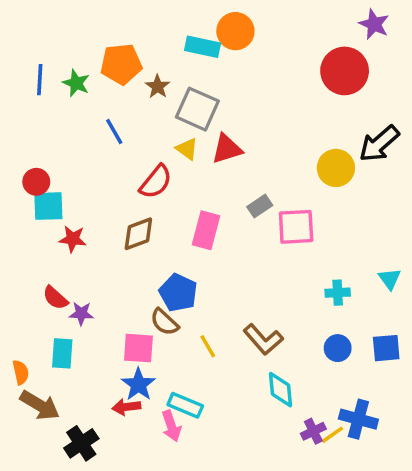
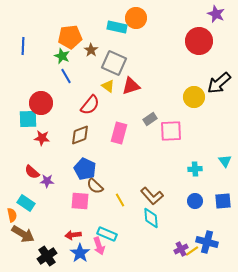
green star: (76, 83) -> (62, 56), moved
red circle: (36, 182) -> (41, 103), moved, size x1.5
blue pentagon: (178, 293) -> (85, 169), moved
cyan rectangle: (62, 353) -> (26, 203), moved, turned -60
blue star: (138, 384) -> (80, 253), moved
cyan diamond: (280, 390) -> (151, 218), moved

